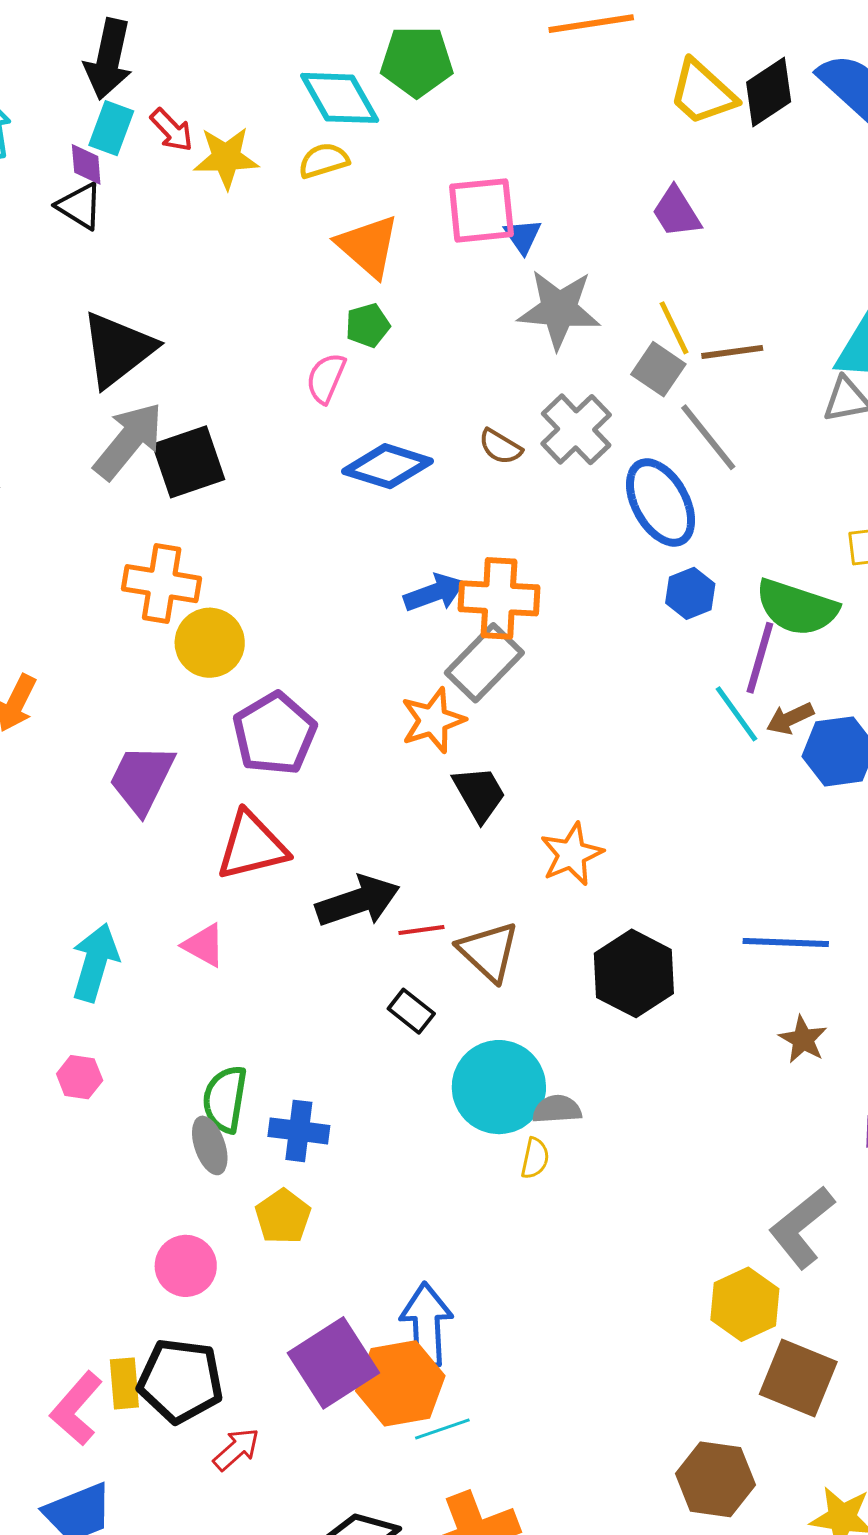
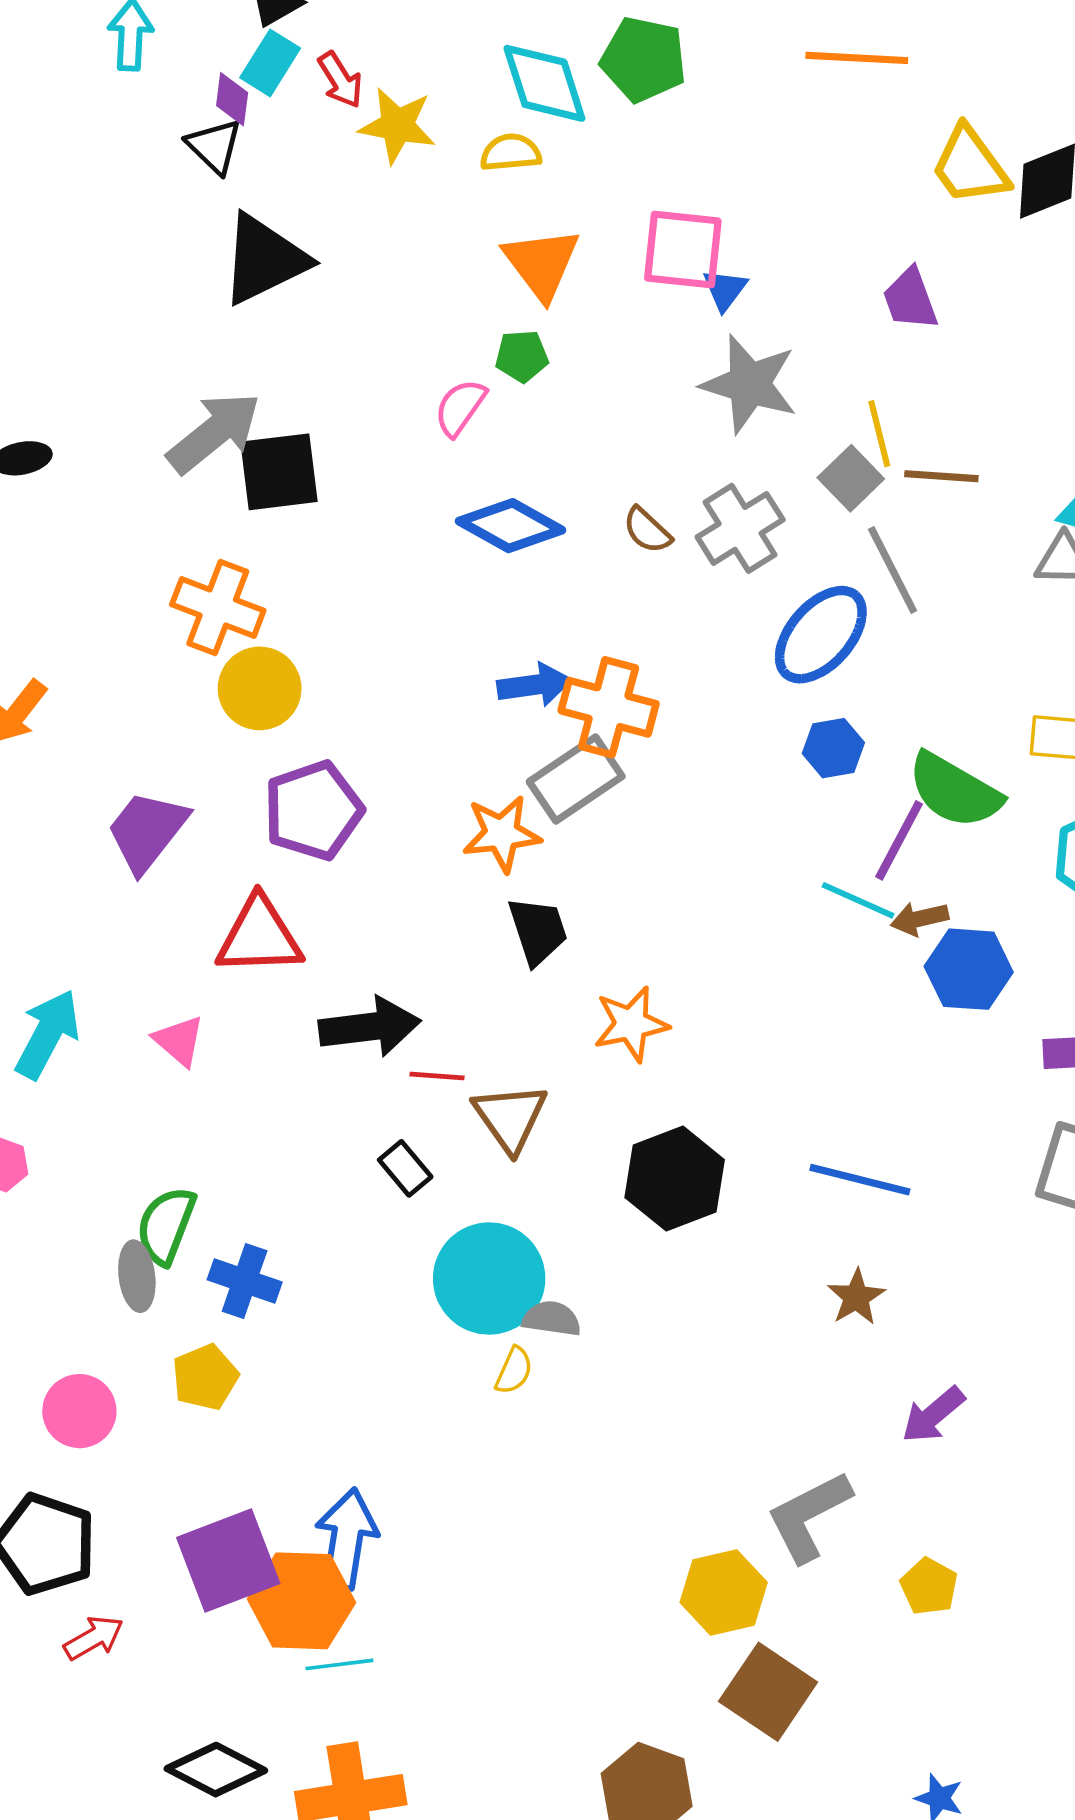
black triangle: (118, 349) -> (264, 259), moved
blue ellipse: (661, 502) -> (821, 635), turned 58
cyan line: (736, 714) -> (858, 900), turned -42

